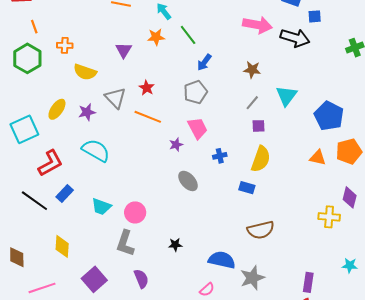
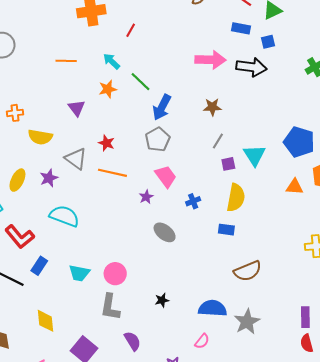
blue arrow: (204, 62) -> (162, 107), size x1.4
cyan triangle: (286, 96) -> (255, 155), moved
red L-shape: (50, 163) -> (20, 237), turned 88

